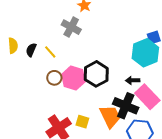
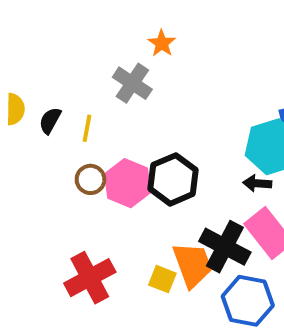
yellow line: (50, 52) -> (87, 128), turned 48
black arrow: (133, 80) -> (257, 183), moved
yellow square: (82, 122) -> (162, 279), moved

